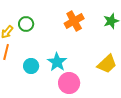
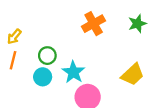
green circle: (26, 24) -> (47, 56), moved

